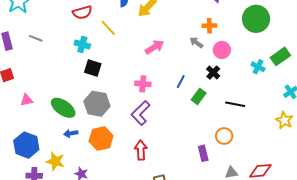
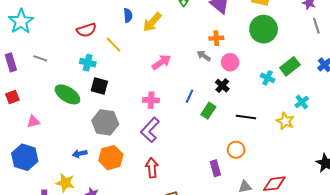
green ellipse: (63, 108) -> (67, 94), moved
yellow star: (284, 120) -> (285, 121), moved
blue hexagon: (26, 145) -> (25, 157), moved

